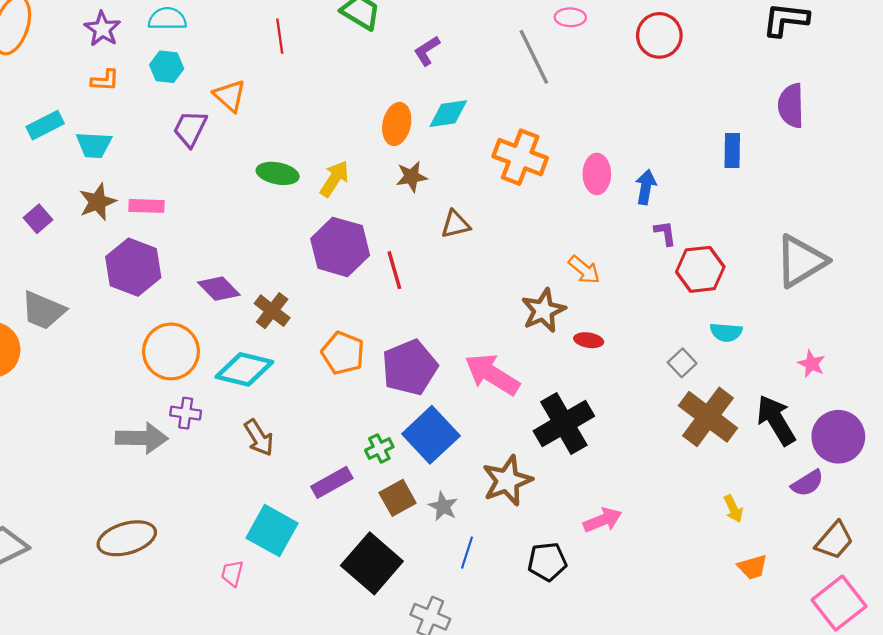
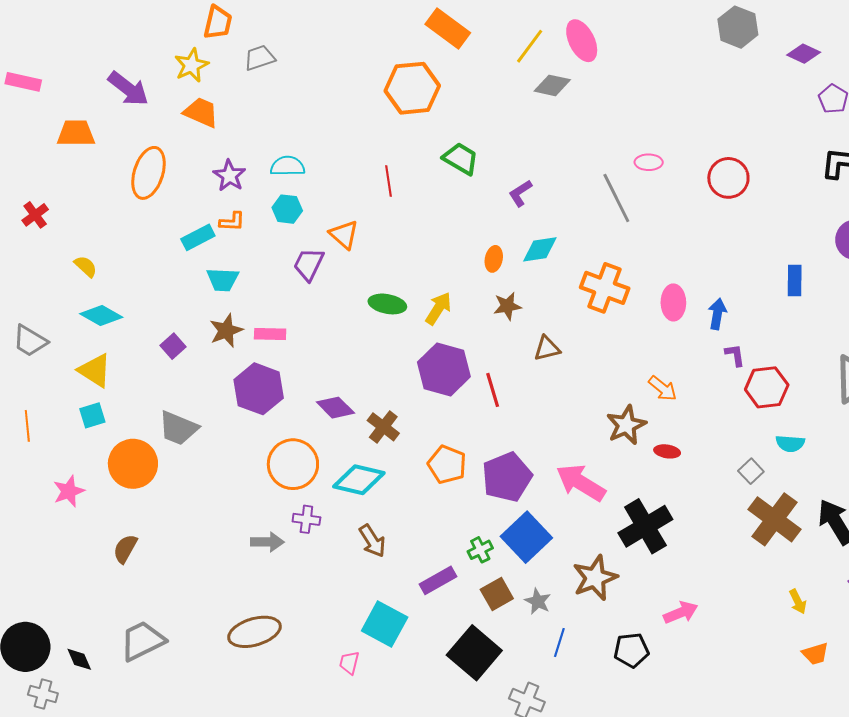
orange ellipse: (397, 124) -> (494, 259), size x0.7
cyan rectangle: (45, 125) -> (198, 237), moved
gray arrow: (142, 438) -> (267, 542), size x0.7

